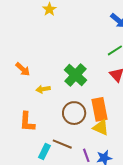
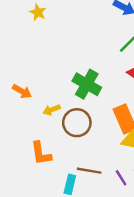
brown circle: (74, 113) -> (77, 123), moved

